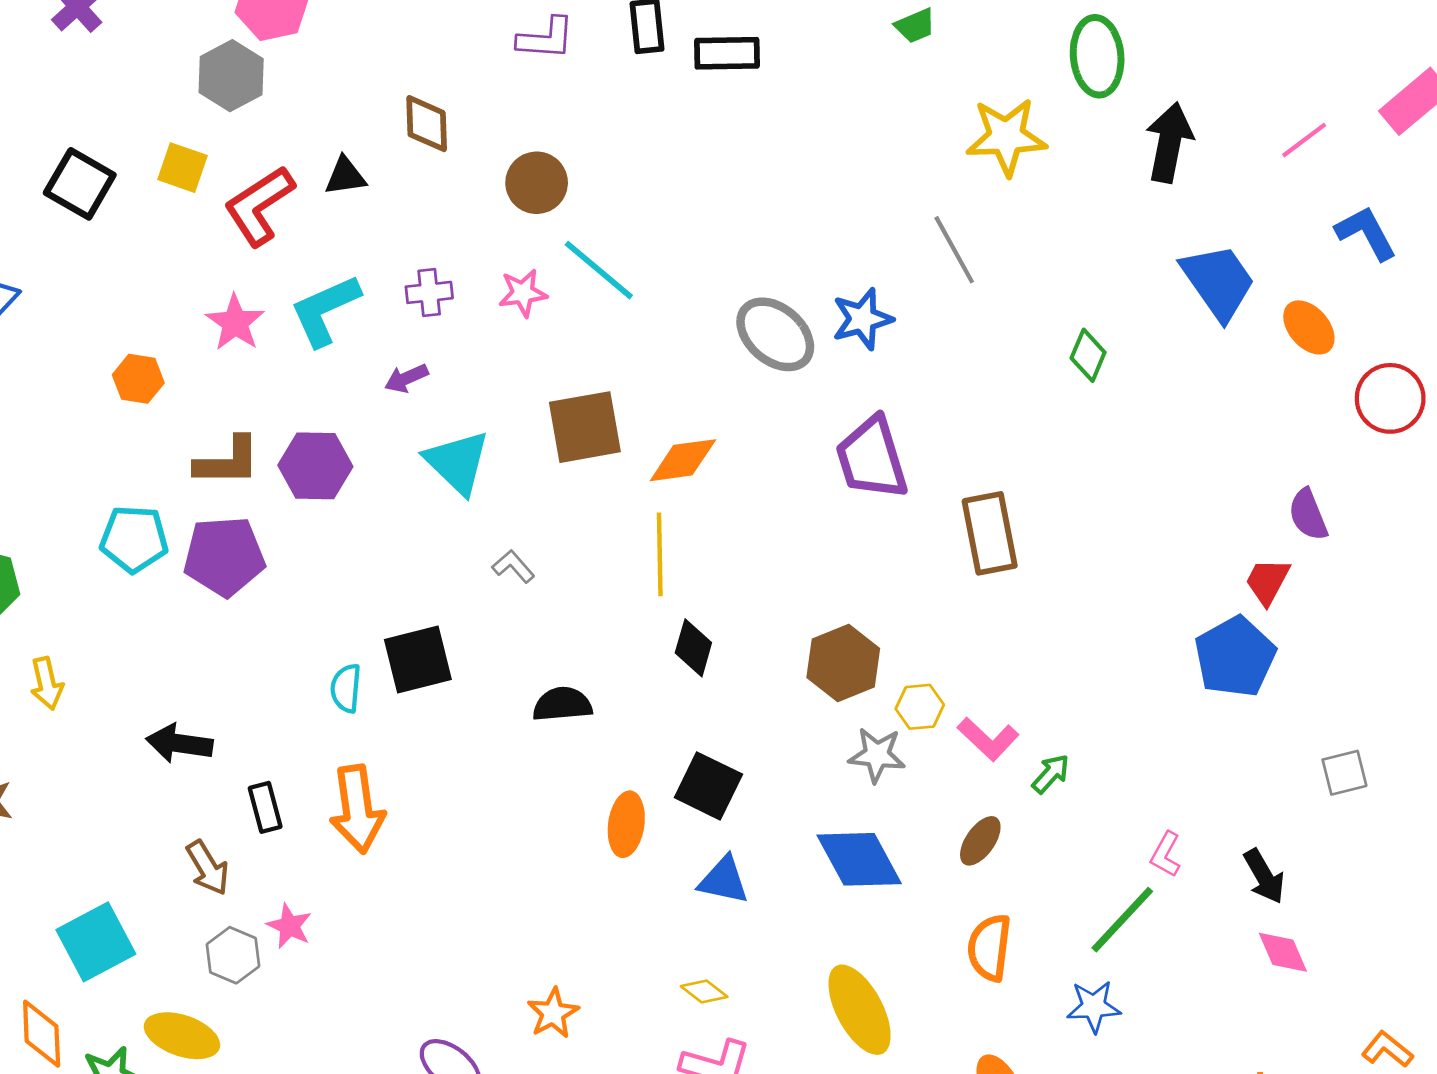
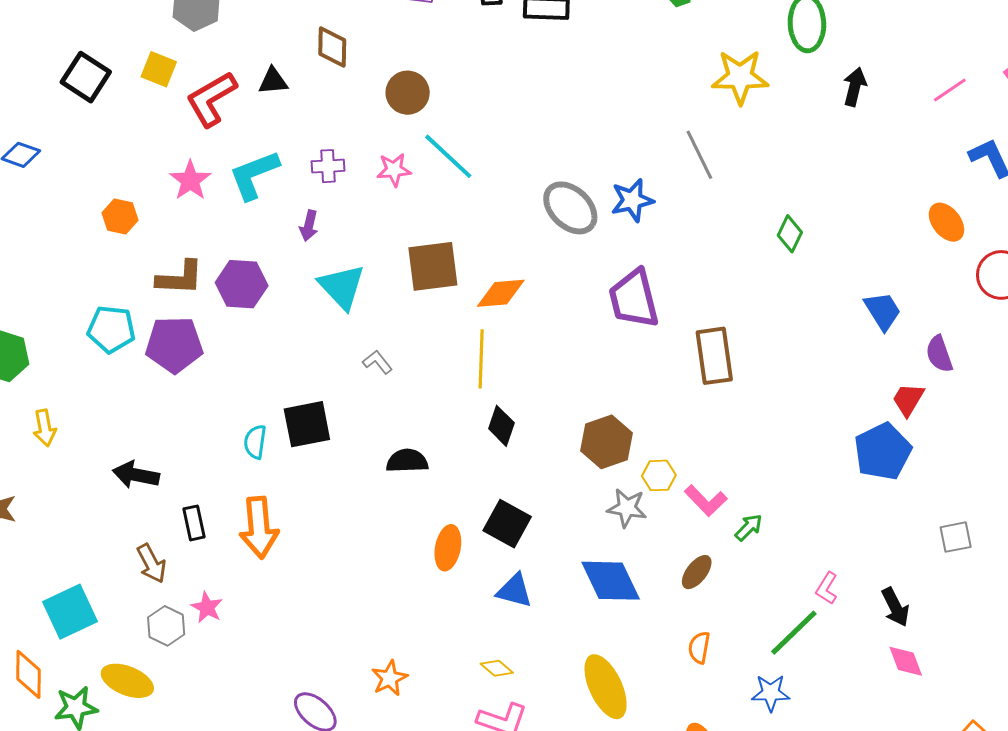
black arrow: (1169, 142) -> (855, 87), size x0.7
blue trapezoid: (1218, 282) -> (883, 311), moved, size x0.7
purple arrow: (406, 378) -> (309, 226), turned -56
orange semicircle: (989, 948) -> (699, 648), size x0.7

